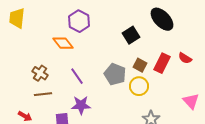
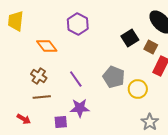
orange diamond: (63, 43) -> (47, 46), moved
brown square: (140, 65) -> (151, 47), moved

